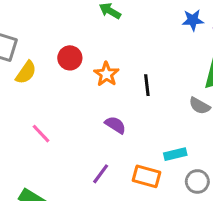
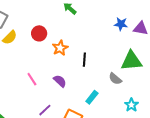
pink line: (41, 134) -> (32, 79), moved
cyan rectangle: (175, 154) -> (92, 97), moved, turned -48

